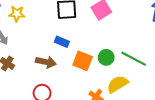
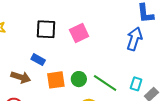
orange square: (83, 61) -> (56, 80), turned -36

